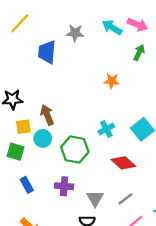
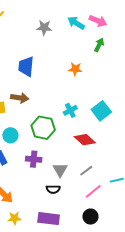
blue trapezoid: (47, 52) -> (26, 66), moved
brown arrow: (47, 115) -> (20, 98), turned 120
cyan circle: (43, 138) -> (10, 135), moved

